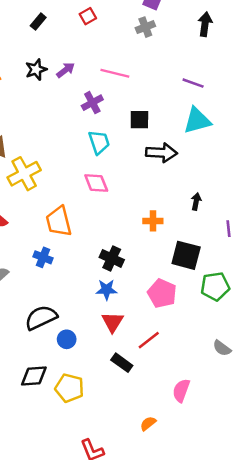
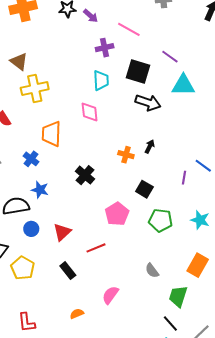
purple arrow: (66, 70) -> (91, 16), turned 63
purple line: (193, 83) -> (170, 57), moved
black square: (139, 120) -> (138, 71), size x1.4
black arrow: (196, 202) -> (150, 146), moved
black square: (186, 255) -> (144, 189), size x0.7
blue star: (107, 290) -> (40, 190), moved
red triangle: (113, 322) -> (62, 232), moved
black rectangle: (122, 363) -> (68, 271), moved

